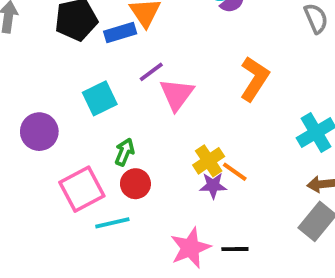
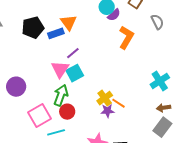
orange L-shape: (254, 79) -> (126, 37), moved
pink triangle: (177, 94) -> (60, 69), moved
cyan square: (100, 98) -> (75, 73), moved
green arrow: (125, 152) -> (61, 95), size x1.5

